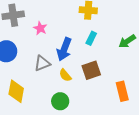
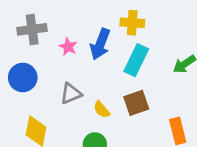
cyan rectangle: (91, 38) -> (136, 60), size x1.6
blue arrow: (64, 49) -> (100, 44), moved

